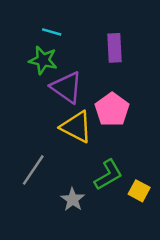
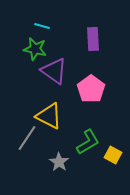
yellow triangle: (76, 127) -> (49, 116), moved

